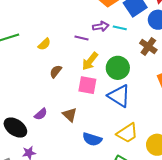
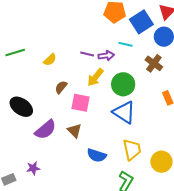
purple arrow: (101, 26) -> (106, 56), moved
pink square: (87, 85) -> (80, 103), moved
purple semicircle: (41, 114) -> (46, 130), size x1.6
black ellipse: (15, 128) -> (21, 107), moved
yellow trapezoid: (127, 133) -> (132, 150), turned -70

